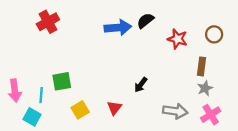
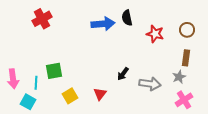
black semicircle: (145, 21) -> (127, 18), turned -63
brown rectangle: (201, 66) -> (186, 58), moved
gray arrow: (175, 111) -> (150, 84), moved

